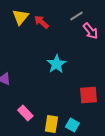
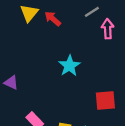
pink arrow: (90, 31) -> (108, 29), turned -144

